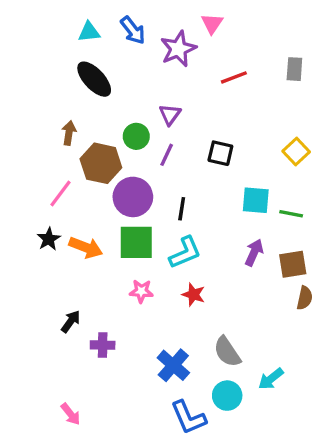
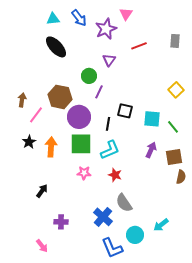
purple triangle: (170, 114) -> (109, 60), moved
brown arrow: (69, 133) -> (22, 100), moved
green circle: (136, 136) -> (89, 76), moved
black square: (220, 153) -> (125, 111), moved
green line: (291, 214) -> (173, 127), turned 40
orange arrow: (86, 247) -> (51, 147), turned -108
purple cross: (103, 345) -> (61, 222), moved
gray semicircle: (227, 352) -> (124, 203), moved

